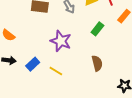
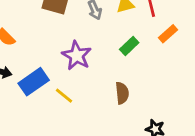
blue rectangle: (33, 64) -> (34, 82), size x1.5

